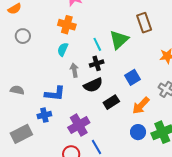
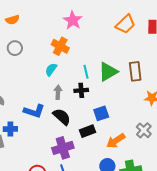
brown rectangle: (144, 23) -> (135, 71), moved
blue square: (132, 77) -> (101, 113), moved
black semicircle: (93, 85) -> (62, 117), moved, turned -126
blue cross: (44, 115) -> (10, 129), moved
purple cross: (79, 125) -> (63, 148), moved

